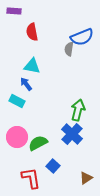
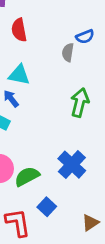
blue semicircle: (82, 37) -> (85, 37), size x0.6
green arrow: (78, 110) -> (80, 103), moved

